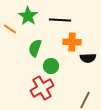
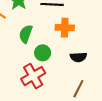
black semicircle: (88, 58) -> (78, 57), moved

